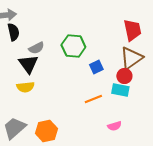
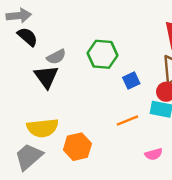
black semicircle: (13, 32) -> (27, 37), turned -36
yellow semicircle: (25, 87) -> (42, 128), moved, size x1.4
orange hexagon: (46, 131) -> (77, 147), moved

